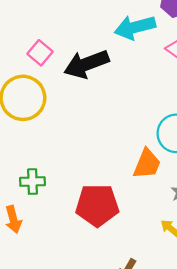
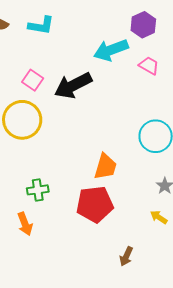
orange trapezoid: (147, 164) -> (105, 167), moved

